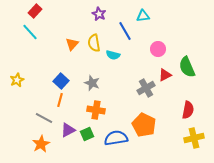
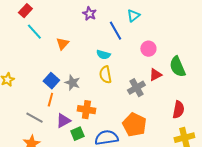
cyan triangle: (143, 16) -> (133, 16), turned -32
cyan line: (30, 32) -> (34, 32), moved
yellow semicircle: (94, 43) -> (105, 75), moved
gray star: (92, 83) -> (72, 83), moved
purple triangle: (68, 130) -> (63, 121), moved

